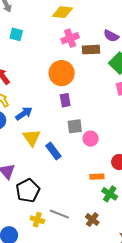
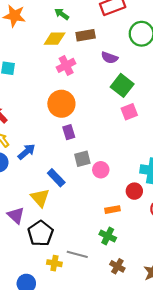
brown rectangle: (91, 50) -> (86, 35), moved
yellow triangle: (32, 138) -> (40, 198), moved
blue rectangle: (53, 151) -> (56, 178), moved
green cross: (110, 194) -> (108, 236), moved
brown cross: (92, 220) -> (117, 266), moved

